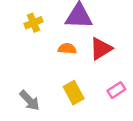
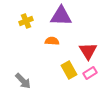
red triangle: (101, 49) -> (88, 51), moved, turned -30
yellow rectangle: (74, 93) -> (69, 70), moved

